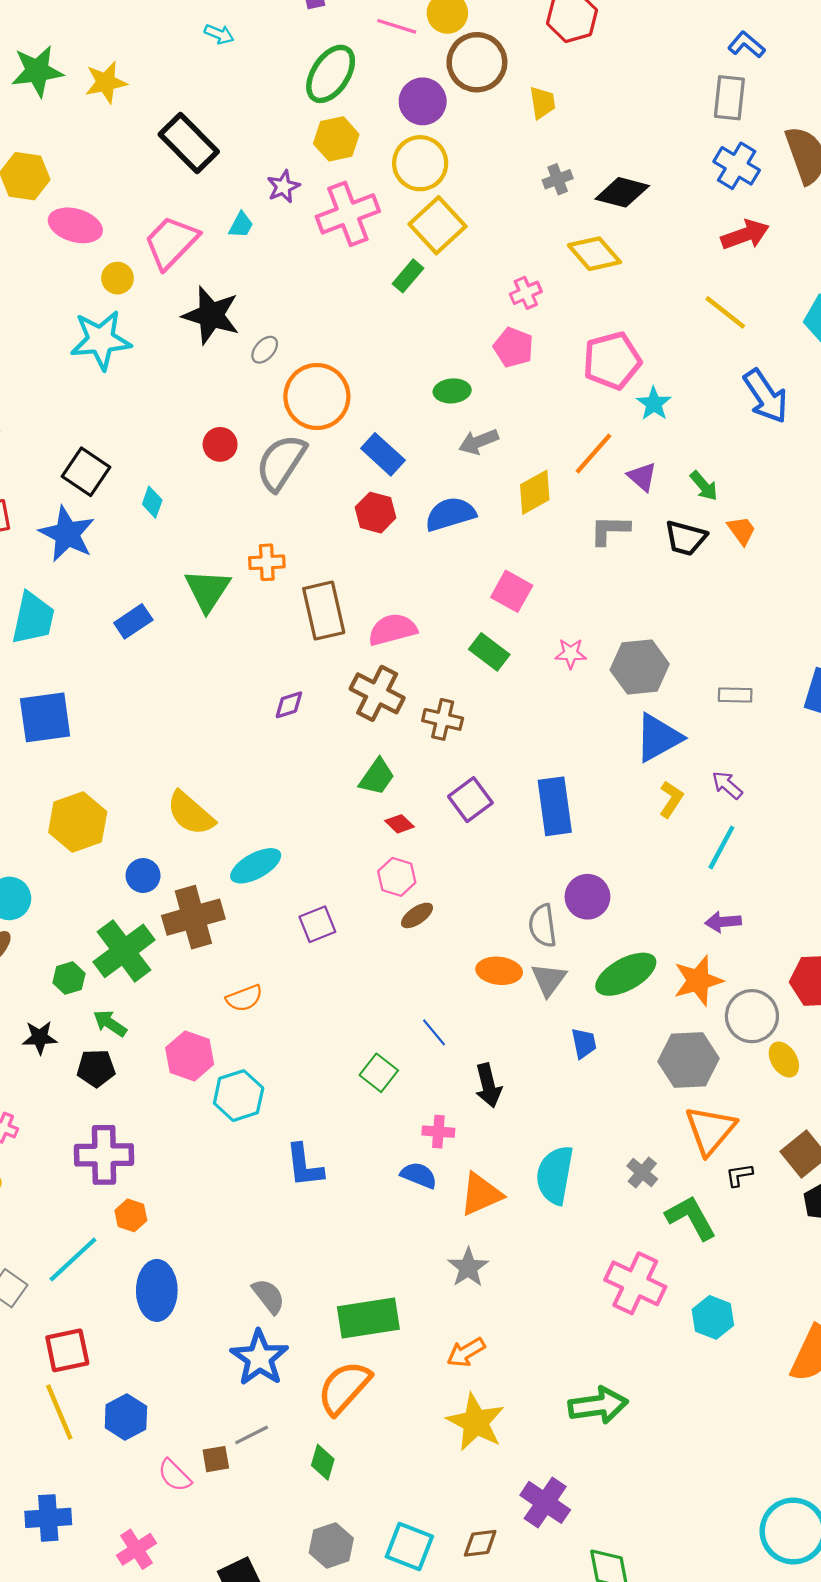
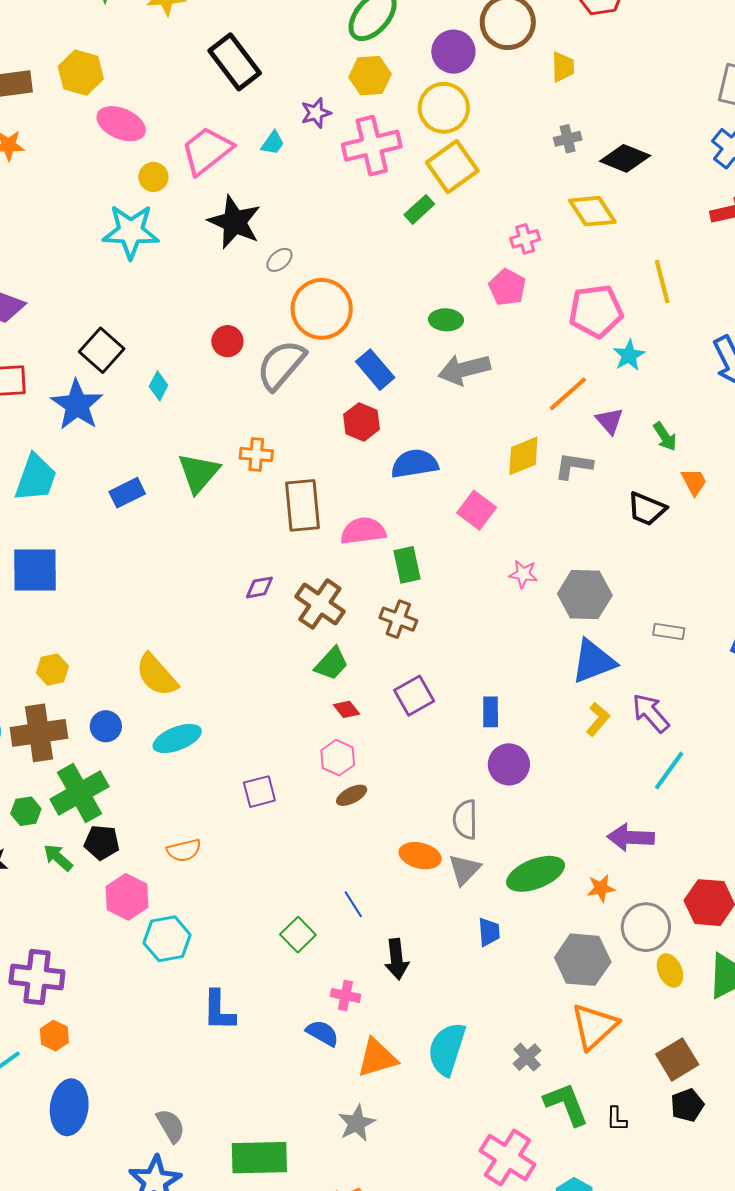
yellow line: (725, 312) -> (662, 282), moved, turned 30
gray arrow: (479, 442) -> (464, 369), size x1.4
yellow diamond: (535, 492) -> (523, 456), moved
blue semicircle: (450, 514) -> (415, 464), moved
black trapezoid: (686, 538) -> (647, 509), moved
green rectangle: (489, 652) -> (407, 565), moved, turned 33
brown cross: (377, 693) -> (320, 604), moved
purple arrow: (727, 785) -> (651, 713), size x1.4
blue rectangle: (555, 806) -> (491, 712), size x0.6
yellow hexagon: (78, 822) -> (52, 670), size x0.6
cyan line: (721, 847) -> (669, 771), moved
cyan ellipse: (256, 866) -> (177, 739), moved
purple circle: (587, 897) -> (509, 764), moved
brown cross: (193, 917) -> (39, 733), moved
purple arrow: (723, 922) -> (631, 837), size x1.4
orange star: (698, 981) -> (601, 888), size x0.6
black pentagon: (96, 1068) -> (102, 842), moved
black L-shape: (739, 1175) -> (617, 1119), moved, turned -88

